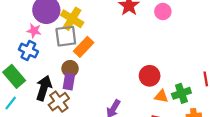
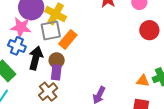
pink star: (34, 31) -> (21, 27), size x1.5
red circle: (150, 76) -> (149, 30), moved
black arrow: (44, 88) -> (36, 58), moved

